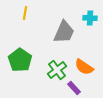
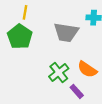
gray trapezoid: (64, 32) -> (66, 32), turned 75
green pentagon: (20, 60) -> (20, 37), moved

